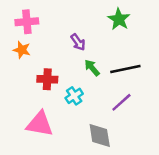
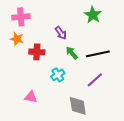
red cross: (47, 79) -> (37, 52), moved
pink triangle: (40, 124) -> (31, 97), size x0.6

